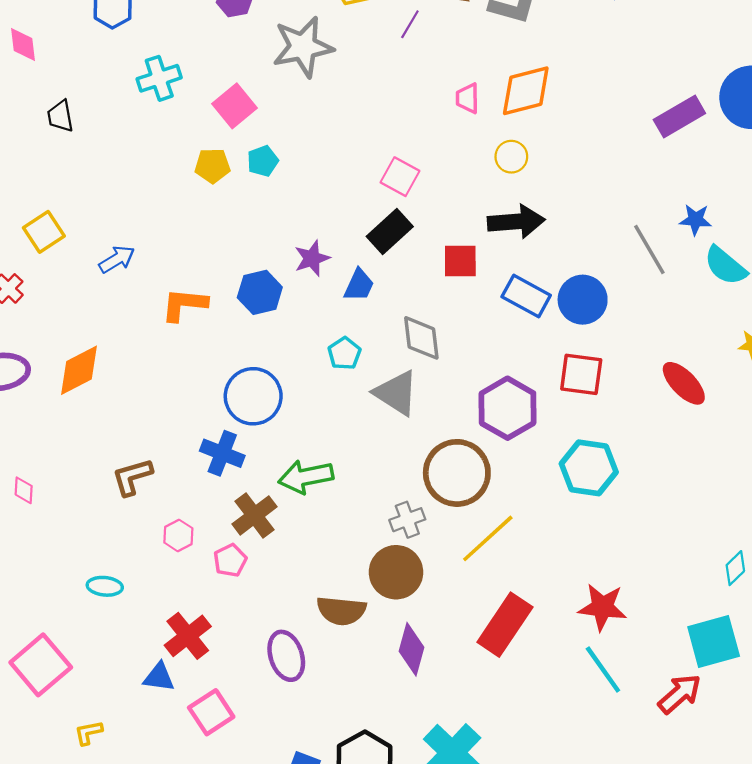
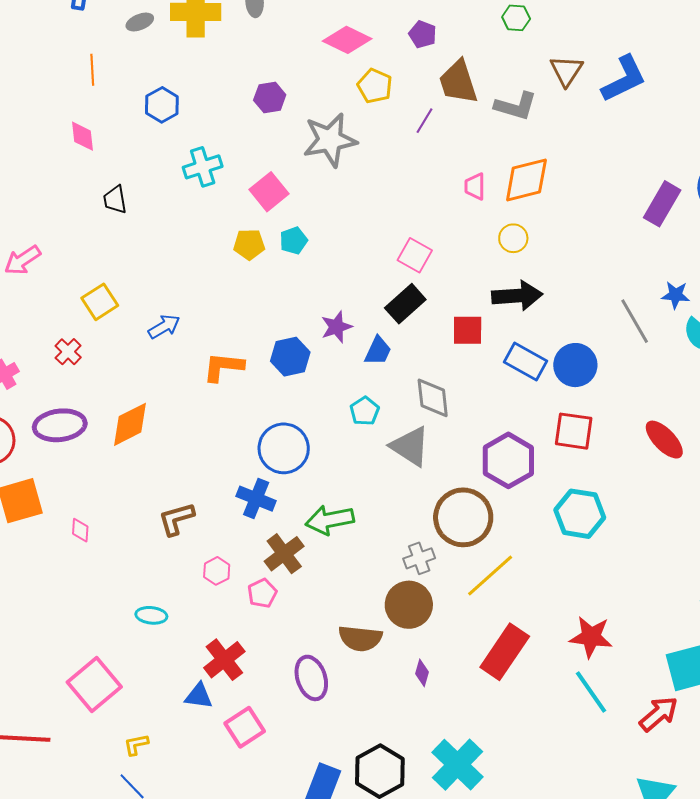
purple rectangle: (679, 117) -> (662, 204), turned -30
purple diamond: (411, 649) -> (422, 673), size x0.6

